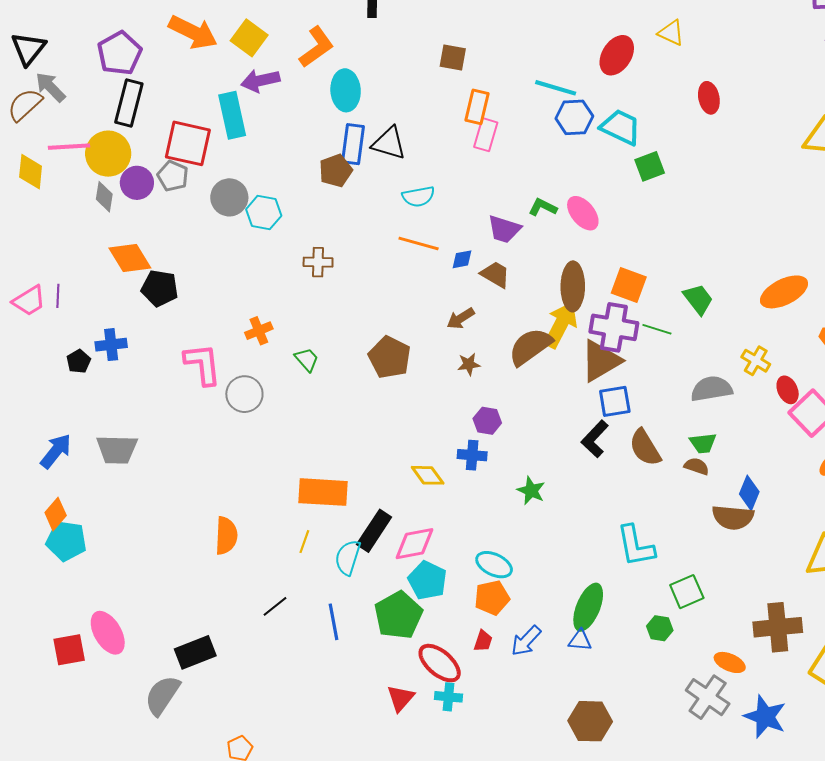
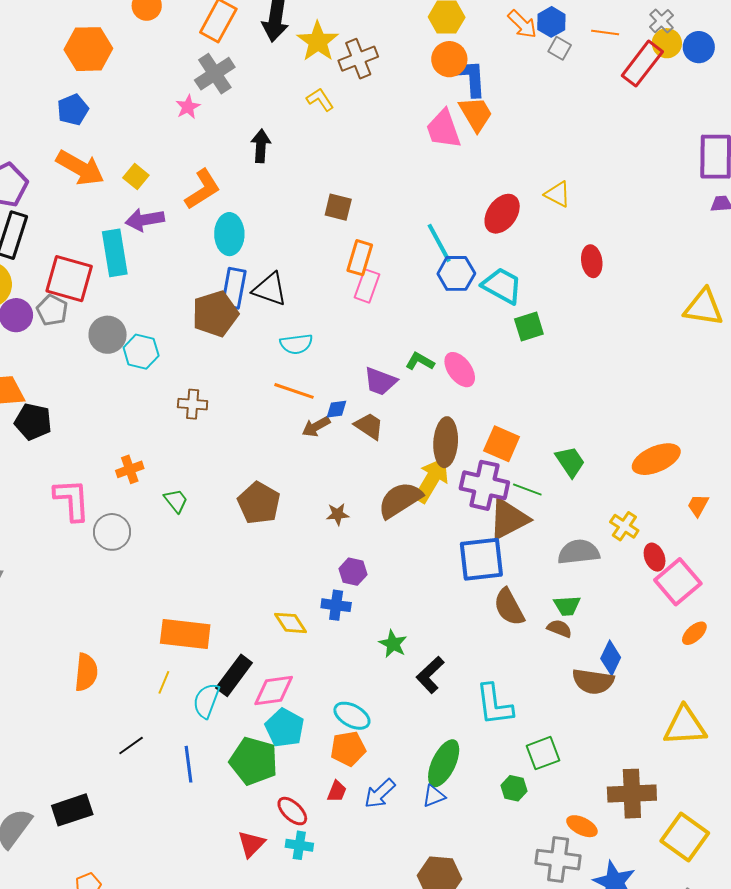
yellow square: (249, 38) -> (136, 176), size x0.7
cyan line: (556, 88) -> (439, 243), turned 42
brown pentagon: (336, 171) -> (215, 314), size x1.4
brown arrow: (461, 318) -> (316, 427), moved
brown triangle: (601, 361) -> (509, 519), moved
blue square: (615, 401) -> (481, 559), size x1.4
black L-shape: (595, 439) -> (430, 675), moved
green pentagon: (398, 615) -> (254, 761), turned -30
blue triangle: (580, 640) -> (434, 796), turned -30
black rectangle: (195, 652) -> (72, 810), moved
red ellipse: (440, 663) -> (292, 811), size x0.7
gray cross: (708, 697) -> (558, 860), turned -30

